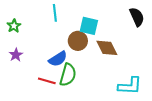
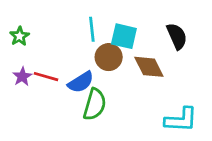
cyan line: (55, 13) -> (92, 29), moved
black semicircle: (137, 17) -> (177, 36), moved
red line: (47, 81) -> (46, 77), moved

